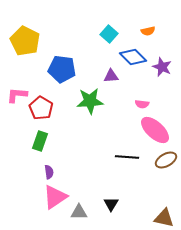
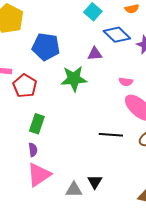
green rectangle: (40, 141) -> (37, 124), moved
gray triangle: (79, 212) -> (74, 190), moved

